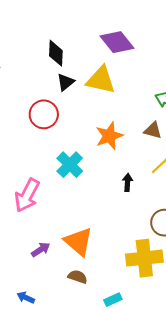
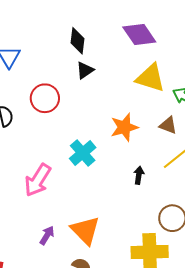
yellow triangle: (101, 80) -> (150, 78), moved
red circle: (44, 114) -> (45, 98), moved
purple arrow: (41, 250) -> (47, 235), turned -30

